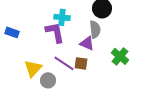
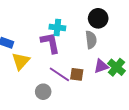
purple triangle: (87, 43) -> (101, 66), moved, turned -42
yellow triangle: (33, 68) -> (21, 61), moved

